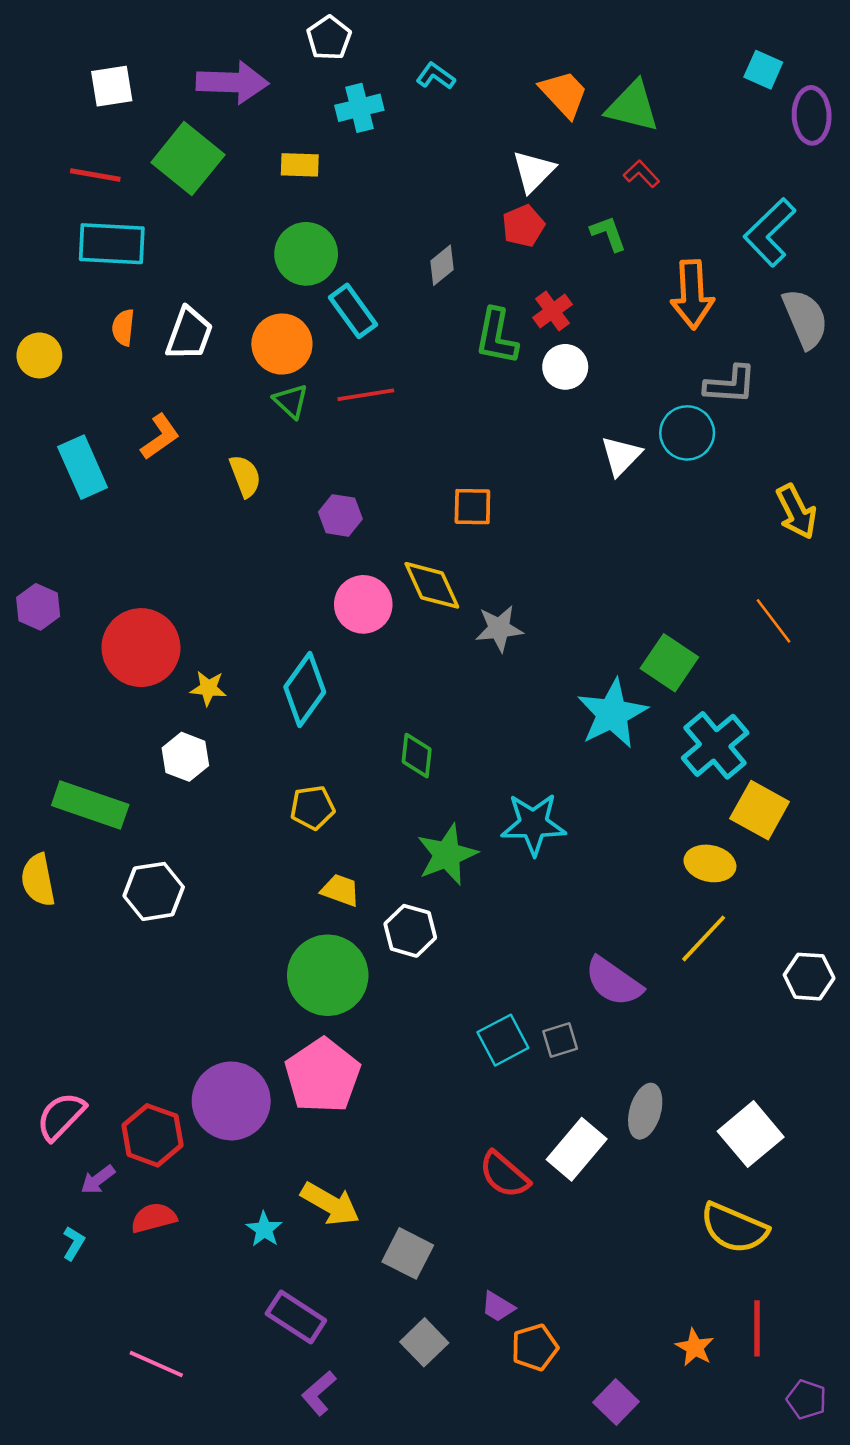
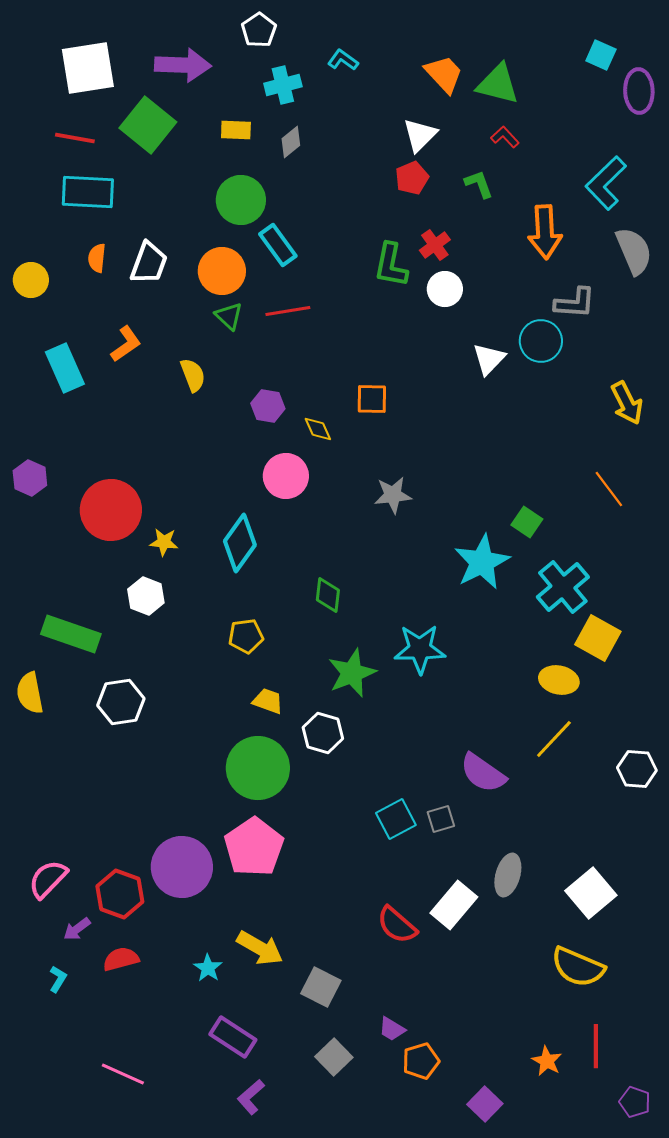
white square: (112, 86) -> (88, 68), size x1.6
gray diamond: (442, 265) -> (291, 142), moved
yellow diamond: (432, 585) -> (318, 429), moved, size x0.6
green square: (669, 663) -> (527, 522), size x0.7

